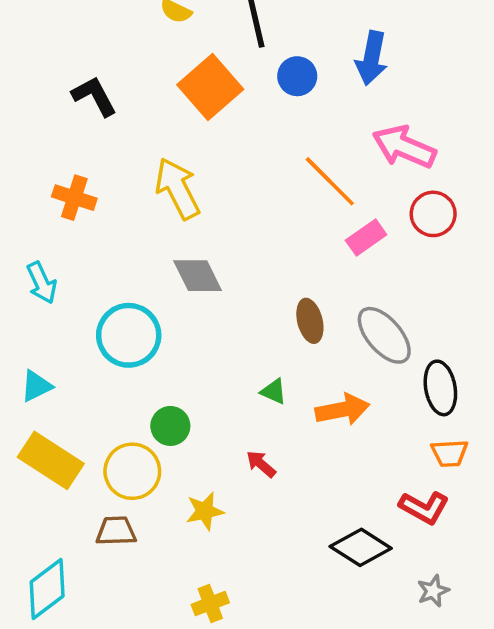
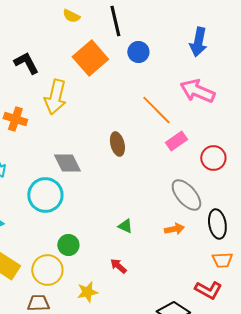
blue arrow: (372, 58) -> (198, 42), moved
yellow arrow: (178, 189) -> (55, 97), moved, turned -140
red circle: (433, 214) -> (213, 158), moved
gray diamond: (198, 276) -> (67, 163), moved
brown ellipse: (310, 321) -> (117, 144), moved
orange arrow: (343, 410) -> (174, 229), moved, size x0.7

